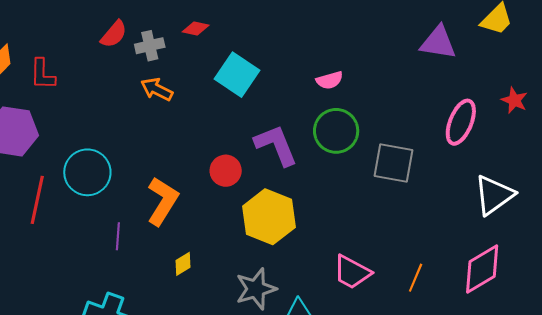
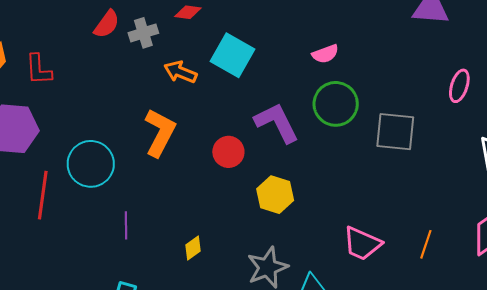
orange arrow: (157, 89) -> (180, 72), moved
pink ellipse: (461, 122) -> (459, 86), size x0.7
orange L-shape: (163, 201) -> (160, 133), moved
yellow hexagon: (269, 217) -> (275, 195), size x0.7

